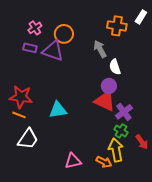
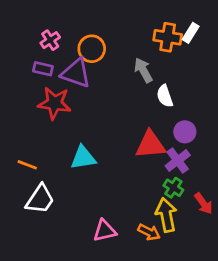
white rectangle: (141, 17) -> (191, 33), moved
purple circle: (109, 86) -> (185, 132), moved
red star: (21, 97) -> (54, 103), moved
red triangle: (105, 101) -> (150, 145), turned -30

